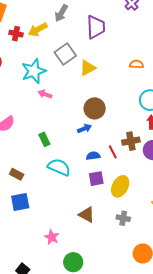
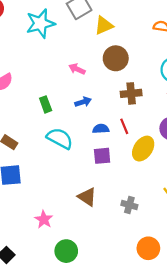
pink arrow: (45, 94) -> (77, 69), moved
brown circle: (95, 108) -> (116, 58), moved
blue arrow: (84, 128) -> (83, 102), moved
brown cross: (131, 141) -> (131, 93), moved
yellow ellipse: (120, 186) -> (143, 149), moved

